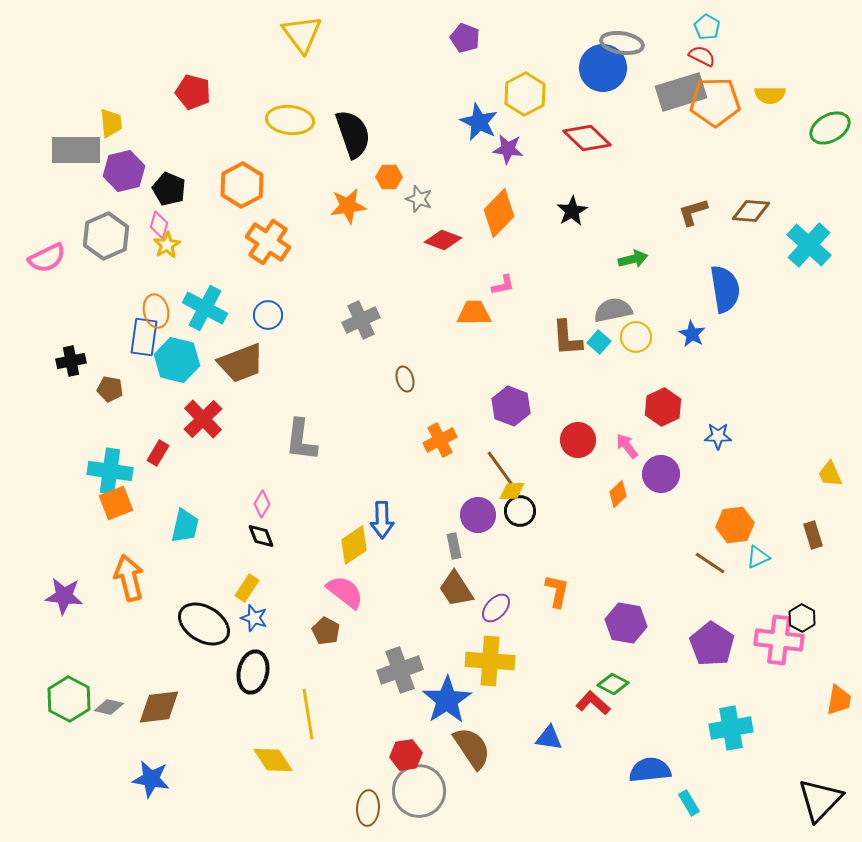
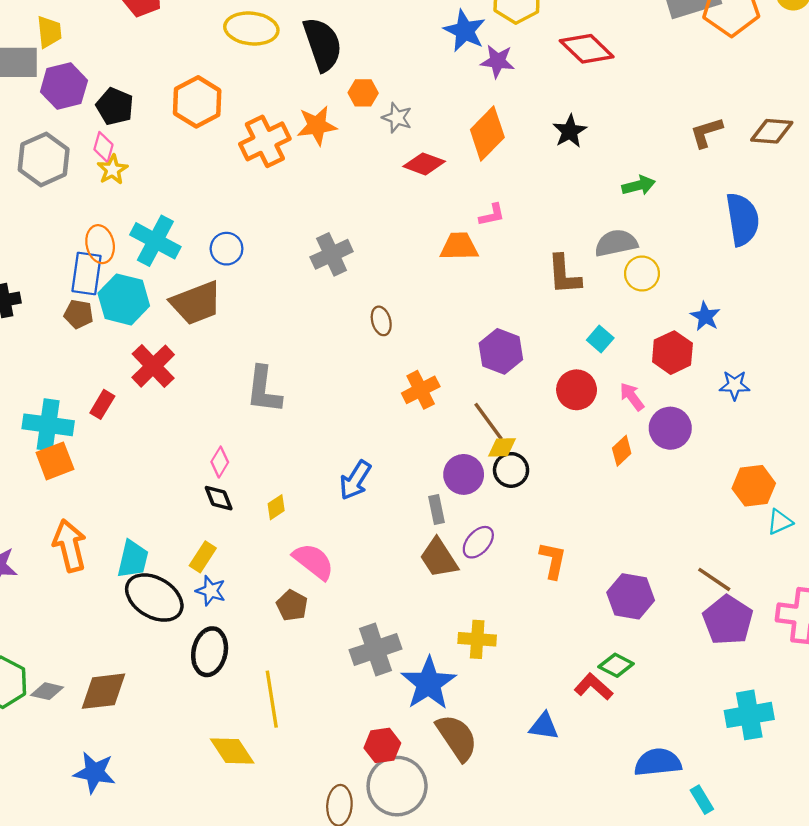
orange cross: (268, 242) -> (265, 141), moved, turned 30
blue star: (692, 334) -> (705, 316), moved
cyan square: (599, 342) -> (600, 339), moved
brown pentagon: (110, 389) -> (79, 314), moved
blue arrow: (382, 520) -> (355, 480), turned 33
cyan trapezoid: (185, 526) -> (133, 559), moved
yellow diamond: (354, 545) -> (276, 507), moved, size x0.6
brown line: (710, 563) -> (714, 579), moved
purple ellipse: (496, 608) -> (478, 542), moved
yellow cross: (490, 661) -> (477, 639), size x0.7

